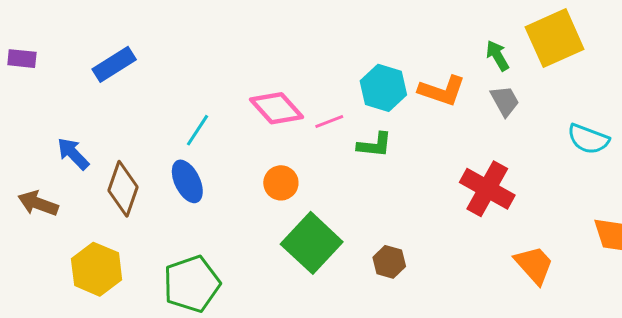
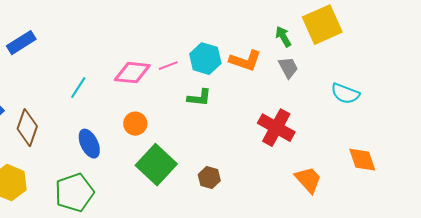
pink diamond: (277, 108) -> (132, 73), turned -42
pink line: (329, 121) -> (168, 66), moved
blue ellipse: (187, 181) -> (89, 144), moved

